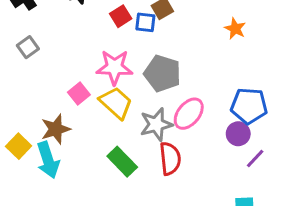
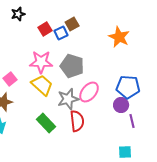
blue square: (145, 22) -> (61, 33), turned -32
orange star: (235, 29) -> (119, 37), size x1.5
pink square: (79, 94) -> (10, 79), moved
purple line: (255, 158) -> (132, 121), turned -56

